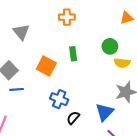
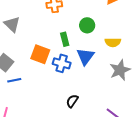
green circle: (110, 46) -> (87, 25), moved
blue cross: (59, 99) -> (62, 63), moved
blue triangle: (105, 112) -> (85, 56), moved

